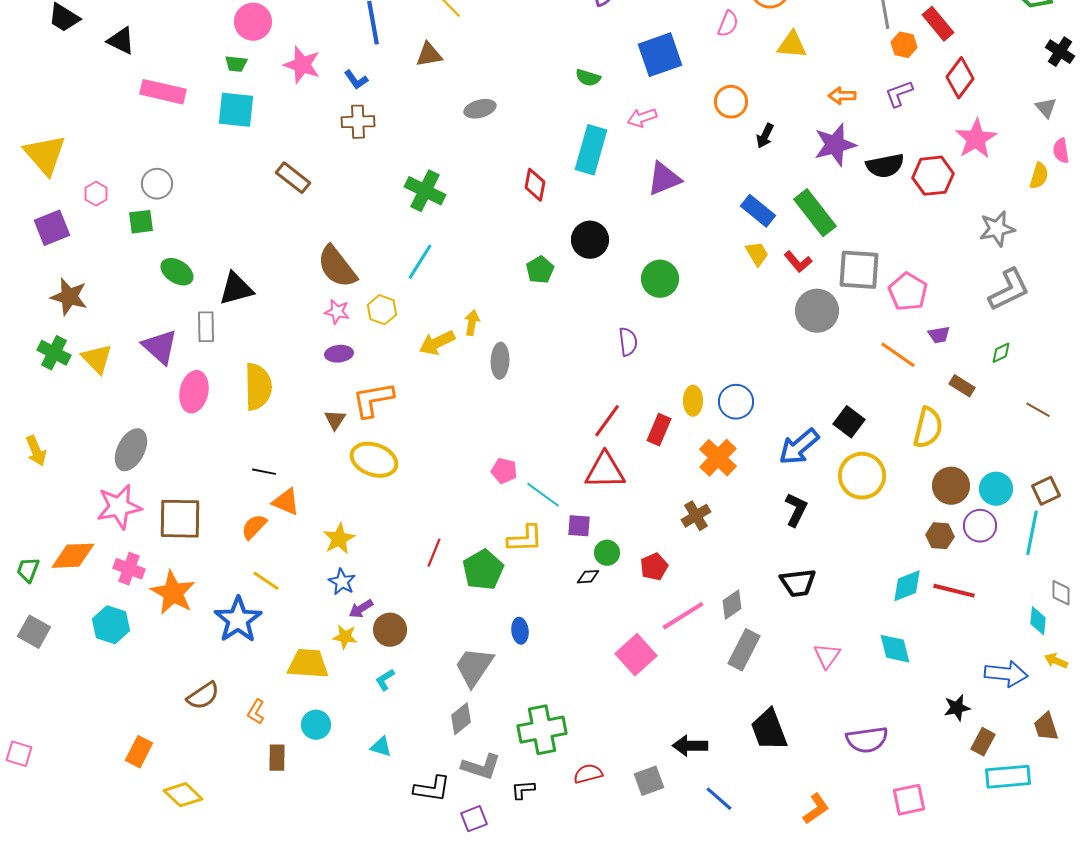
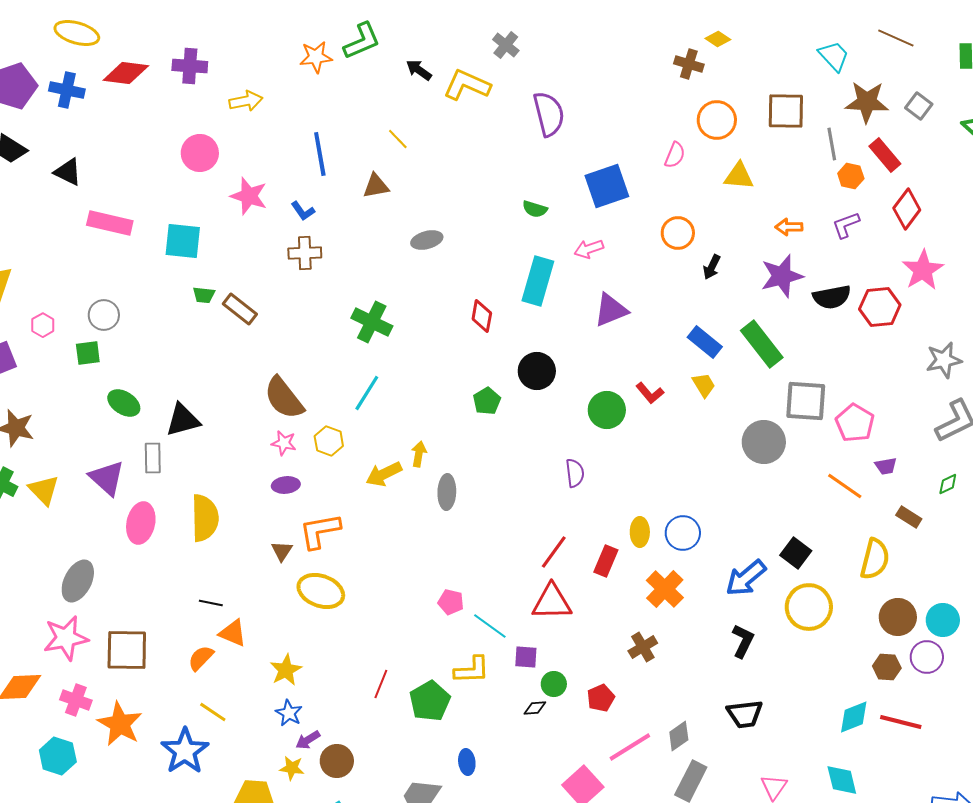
green trapezoid: (236, 64) -> (204, 295), moved
red L-shape: (798, 262) -> (650, 393), moved

